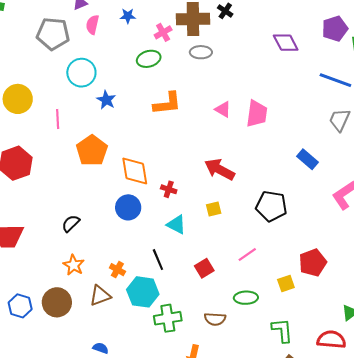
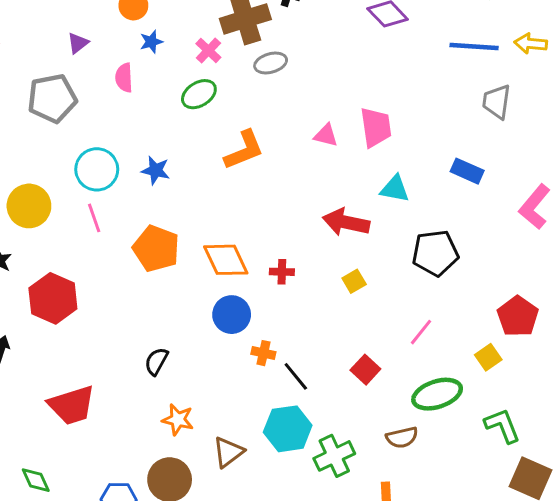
pink semicircle: (92, 25) -> (124, 78), moved
cyan circle: (81, 73) -> (97, 169), moved
cyan triangle: (176, 225) -> (395, 189), moved
orange cross: (117, 270) -> (263, 353), moved
green ellipse: (246, 298) -> (437, 394), size x1.4

